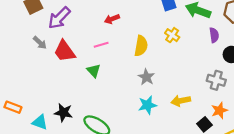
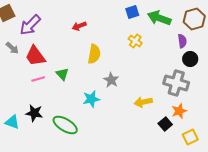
purple semicircle: (214, 35) -> (182, 41), moved
pink line: (101, 45) -> (38, 79), moved
yellow semicircle: (141, 46) -> (94, 54), moved
gray cross: (216, 80) -> (176, 83), size x1.4
cyan star: (147, 105) -> (91, 99), moved

